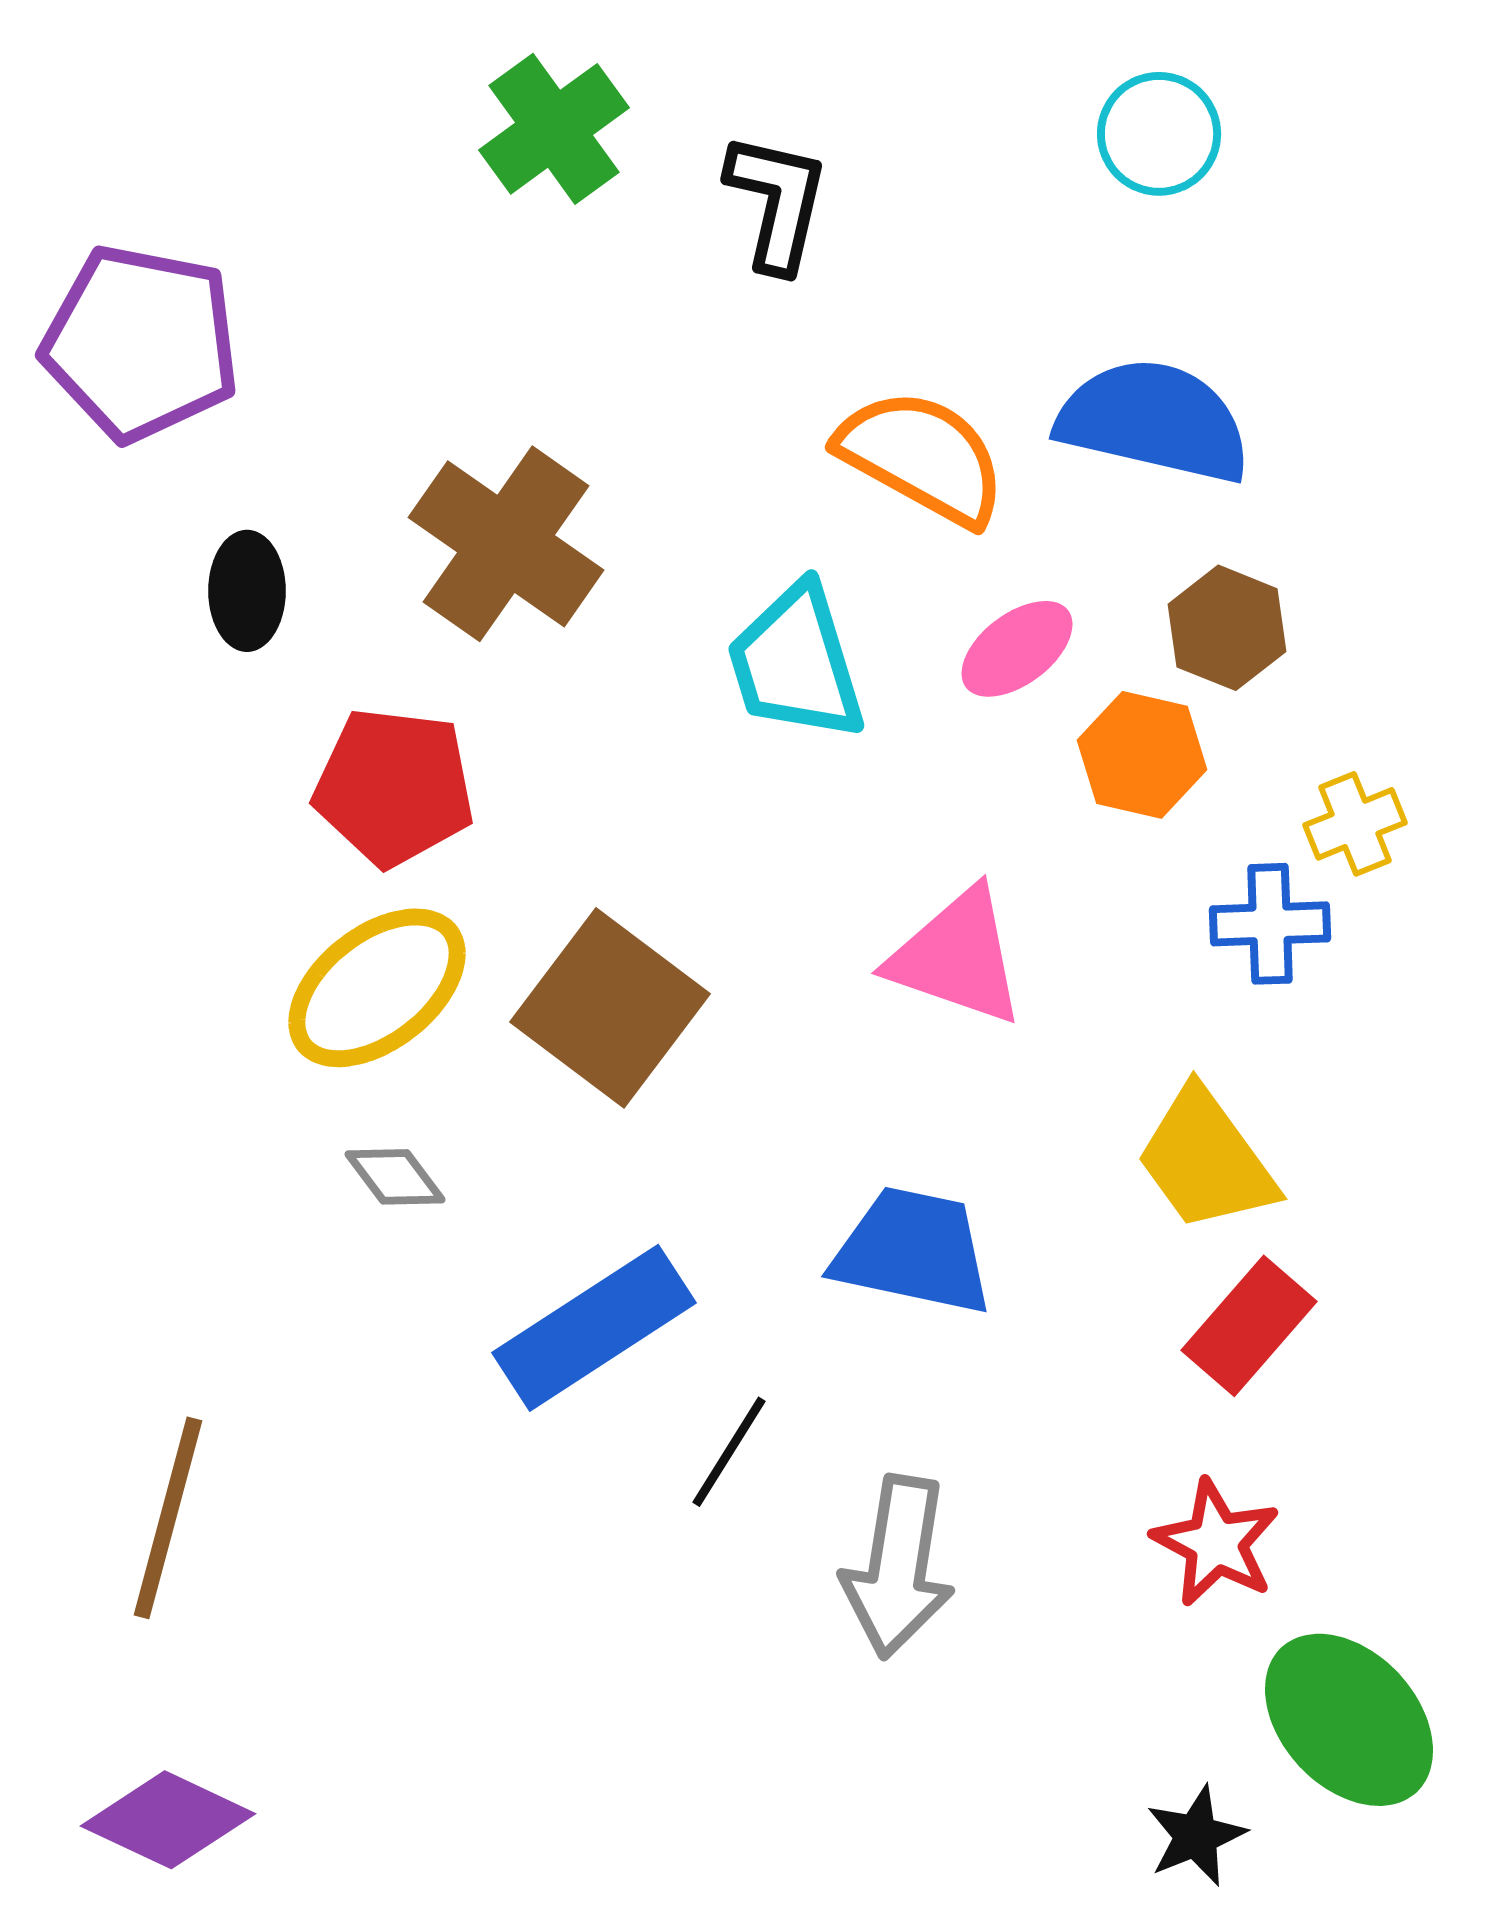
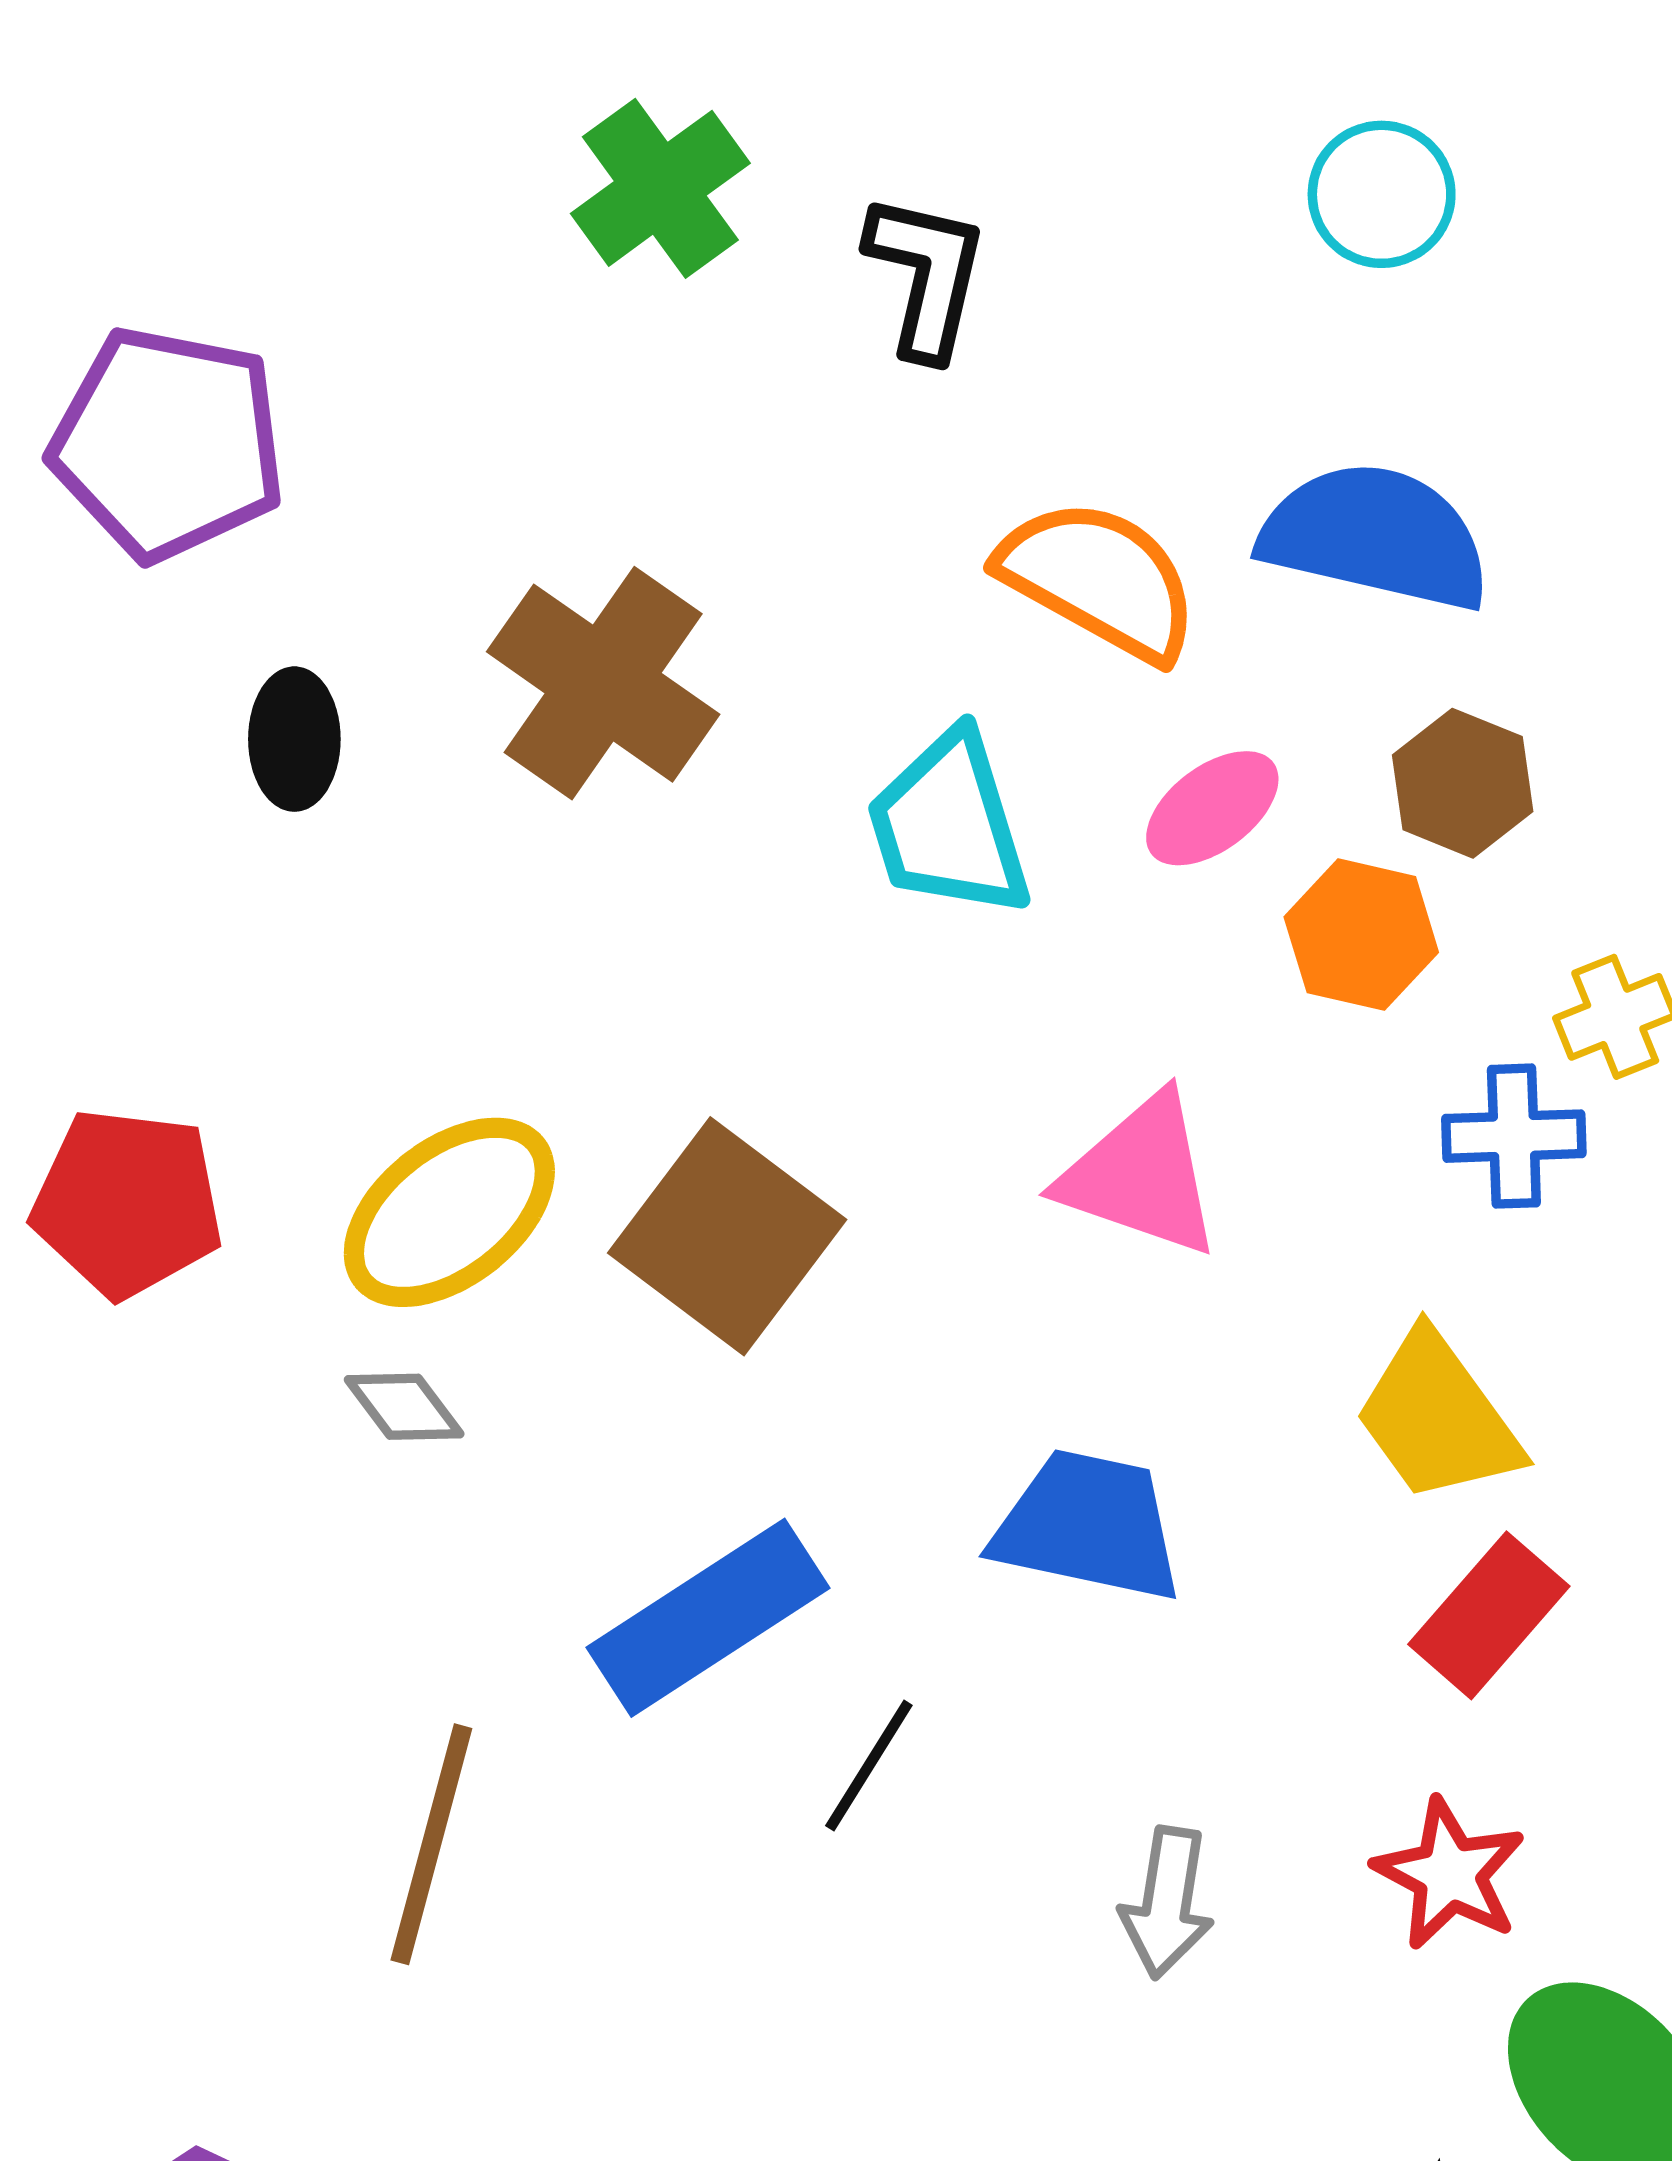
red pentagon: (394, 787) -> (127, 1203), moved
gray diamond: (395, 1177) -> (404, 1407), moved
brown line: (168, 1518) -> (431, 1844), moved
gray arrow: (898, 1567) -> (1167, 1903), moved, size x0.7

